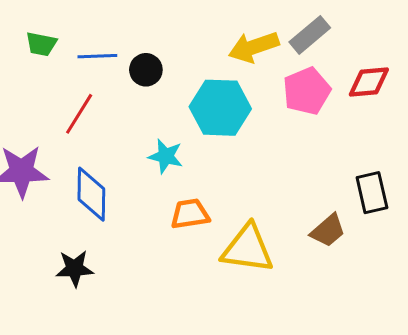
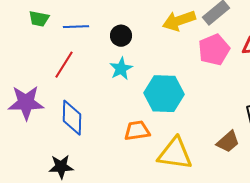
black circle: (146, 70) -> (121, 36), moved
cyan hexagon: (220, 108) -> (164, 94), moved
cyan star: (166, 156) -> (121, 69), moved, turned 30

